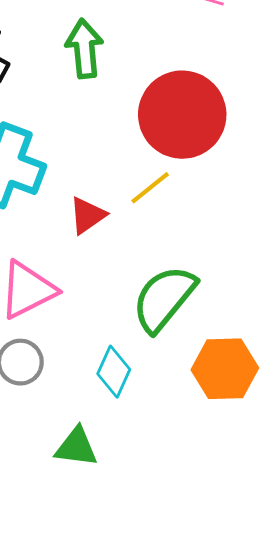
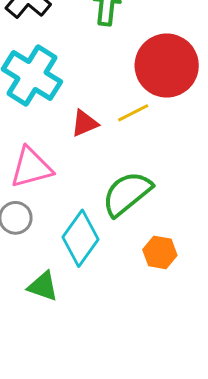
orange hexagon: (225, 369) -> (160, 252), size x0.7
cyan diamond: (114, 372) -> (81, 238), size x1.5

